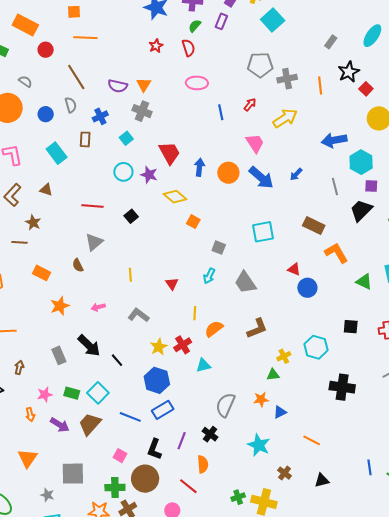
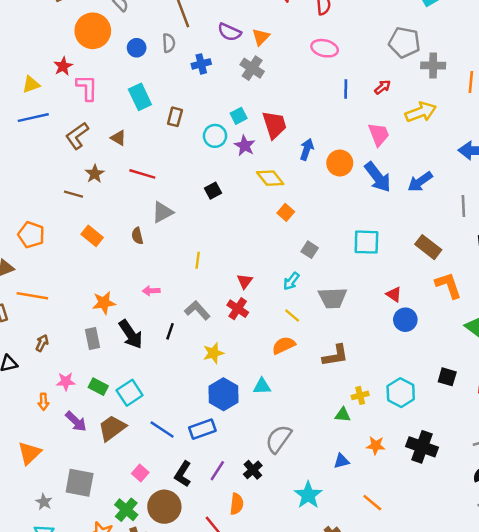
cyan square: (126, 138) -> (239, 116), moved
brown rectangle: (85, 139) -> (175, 117), moved
blue arrow: (296, 174) -> (420, 182), size x1.5
red line: (93, 206) -> (142, 174), moved
gray trapezoid: (245, 282) -> (333, 298), turned -70
orange star: (60, 306) -> (104, 303), moved
yellow line: (195, 313) -> (292, 315), moved, turned -64
red cross: (183, 345) -> (238, 309), moved, turned -36
black line: (117, 360) -> (170, 331), moved, turned 48
blue hexagon: (157, 380) -> (223, 394), moved
orange star: (261, 399) -> (376, 446), moved
green cross: (115, 487) -> (126, 510), turned 30

